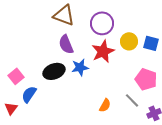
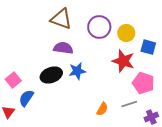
yellow circle: (129, 41) -> (126, 33), moved
purple semicircle: (66, 44) -> (63, 48), turned 120
red star: (103, 51) -> (123, 61), moved, turned -30
gray line: (132, 100) -> (129, 104), turned -63

